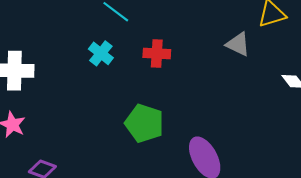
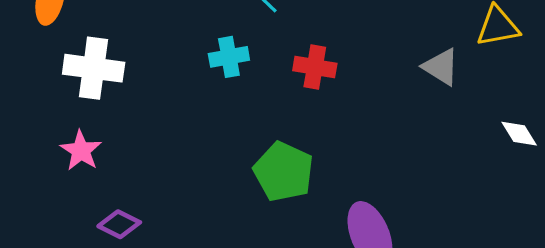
cyan cross: (101, 53) -> (229, 57), turned 35

